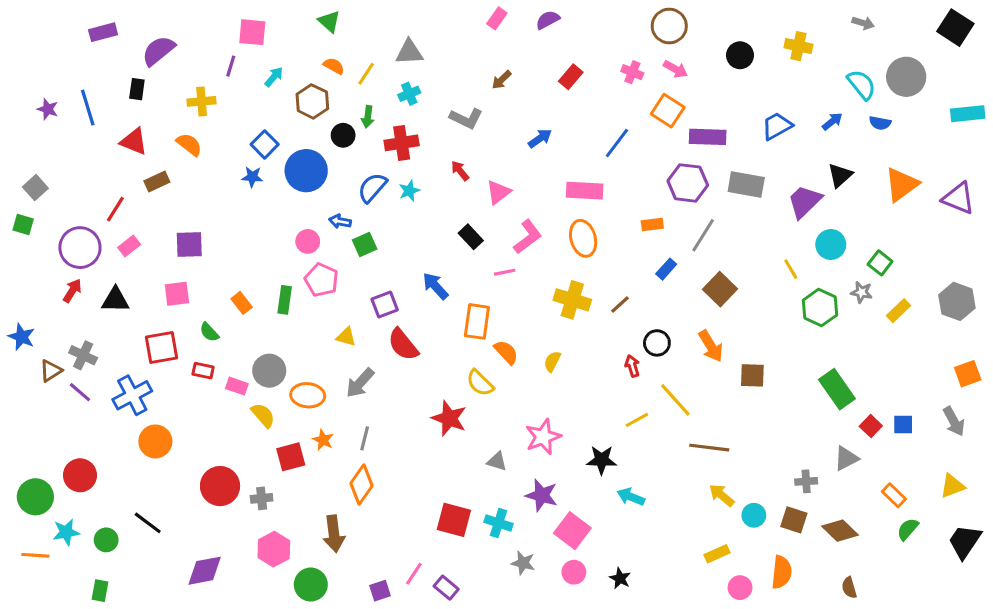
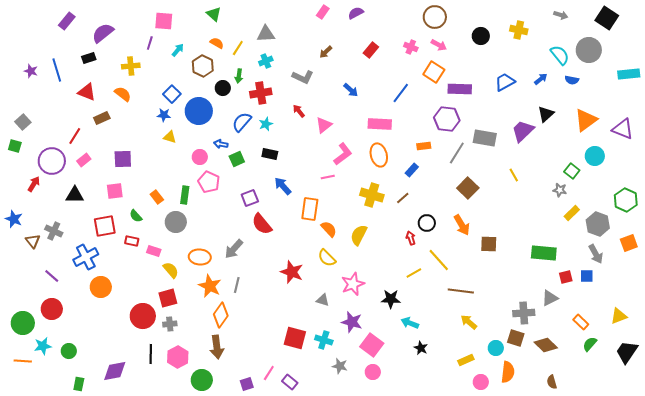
black square: (955, 28) -> (607, 18), moved
purple rectangle: (103, 32) -> (67, 21), turned -36
black rectangle: (137, 89) -> (89, 58), turned 64
blue arrow: (540, 138) -> (351, 90), turned 77
gray rectangle: (746, 184) -> (485, 138), moved
black rectangle: (471, 237) -> (270, 154), moved, turned -35
cyan circle: (831, 244) -> (595, 156), moved
blue rectangle: (666, 269) -> (412, 170), moved
red arrow: (72, 291) -> (34, 184), moved
gray hexagon: (957, 301) -> (598, 224), moved
green hexagon: (820, 308) -> (626, 200), moved
yellow rectangle: (898, 311) -> (572, 213), moved
yellow triangle: (346, 337) -> (170, 137), moved
yellow semicircle: (552, 361) -> (359, 235), size x1.5
brown triangle: (51, 371) -> (33, 241), turned -35
gray circle: (269, 371) -> (176, 222), moved
yellow semicircle: (480, 383) -> (327, 258), moved
green rectangle: (837, 389) -> (544, 253), turned -50
purple line: (80, 392) -> (52, 276), moved
gray arrow: (954, 421) -> (596, 254), moved
red square: (871, 426) -> (566, 277), turned 32
orange star: (323, 440) -> (210, 286), size x1.6
red square: (291, 457) -> (168, 298), moved
gray cross: (806, 481) -> (524, 313), size x1.5
orange diamond: (362, 485) -> (221, 315), moved
cyan circle: (754, 515) -> (496, 348), moved
black line: (148, 523) -> (151, 354), moved, turned 54
purple diamond: (205, 571) -> (115, 371), moved
black star: (620, 578) -> (421, 348), moved
green rectangle: (100, 591) -> (79, 384), moved

